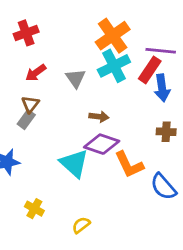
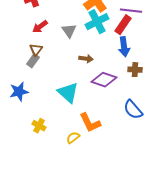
blue arrow: (162, 88) -> (124, 47), moved
purple diamond: (102, 144) -> (104, 80), moved
orange L-shape: (129, 165) -> (90, 123), moved

